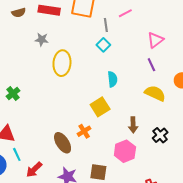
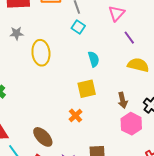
pink triangle: (155, 40) -> (117, 13), moved
yellow square: (100, 107) -> (87, 89), turned 30
brown ellipse: (63, 143) -> (43, 137), moved
pink hexagon: (125, 151) -> (131, 124), moved

